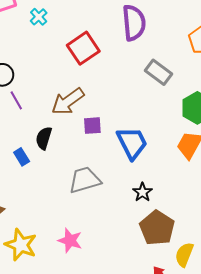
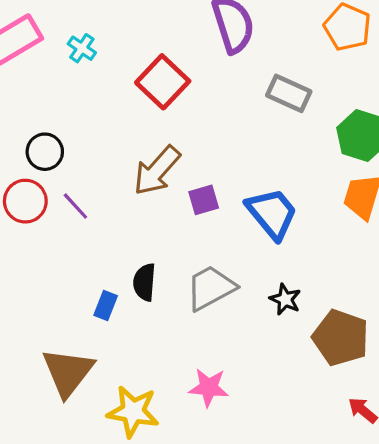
purple line: (16, 100) -> (75, 206), moved
black semicircle: (44, 138) -> (144, 282), moved
blue rectangle: (22, 157) -> (106, 305), moved, turned 66
black star: (142, 192) -> (285, 299), moved

